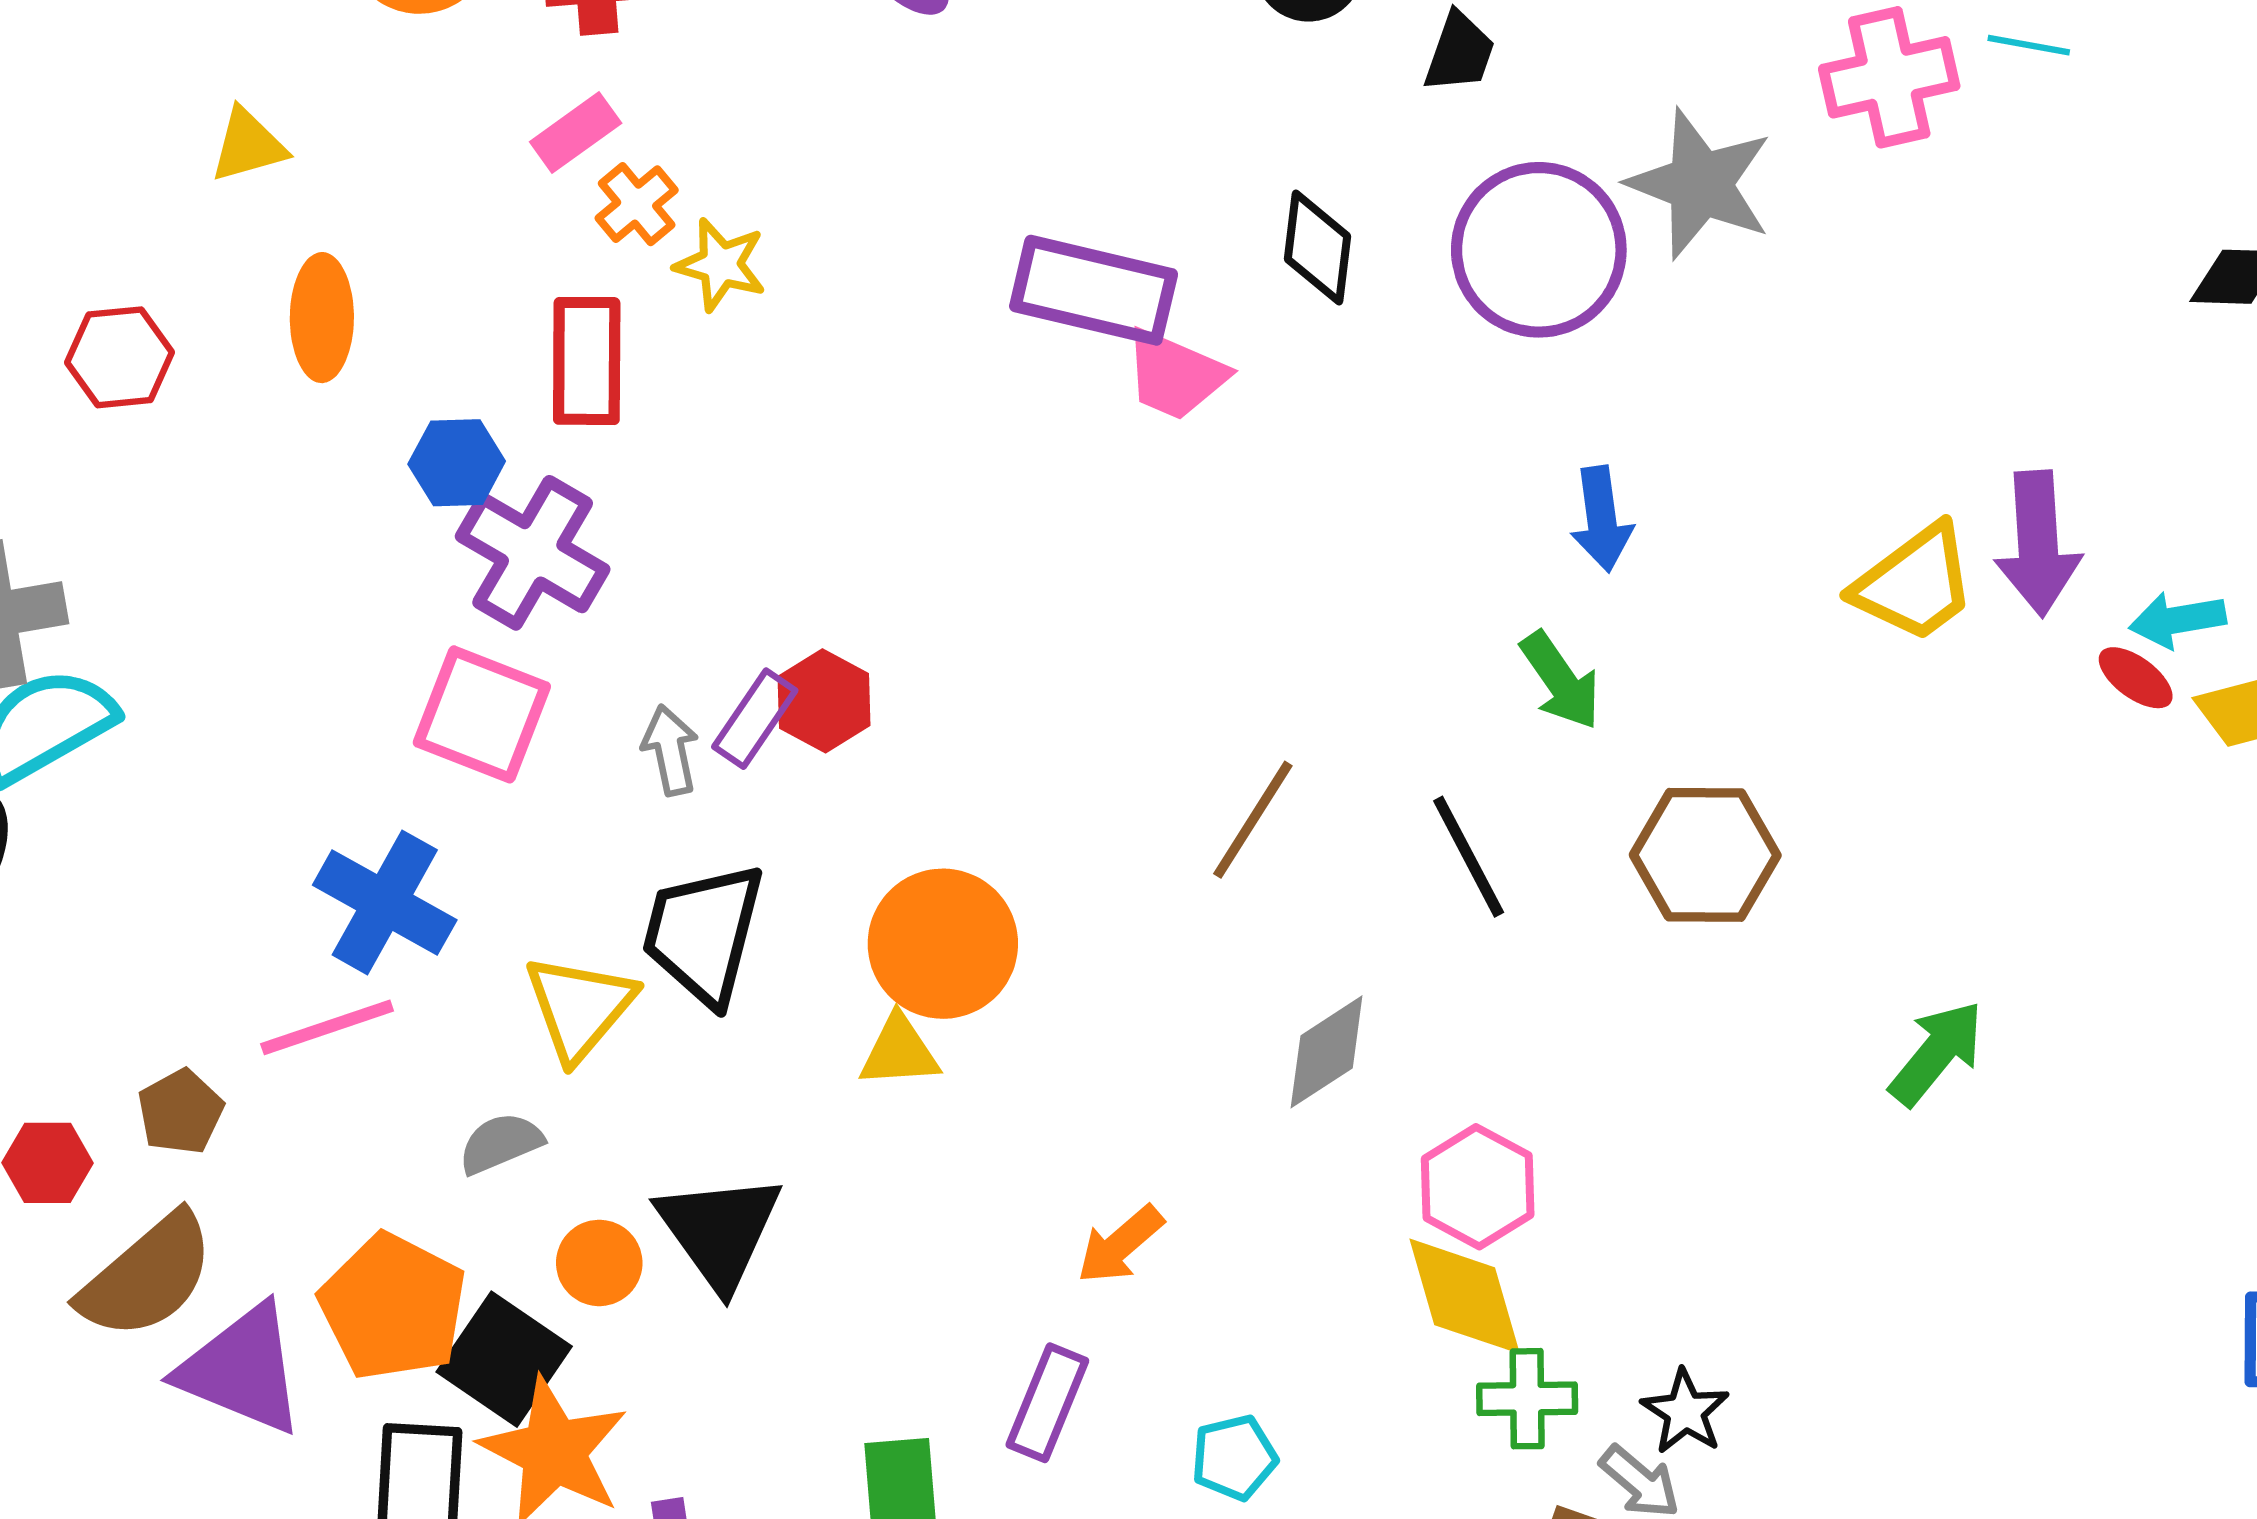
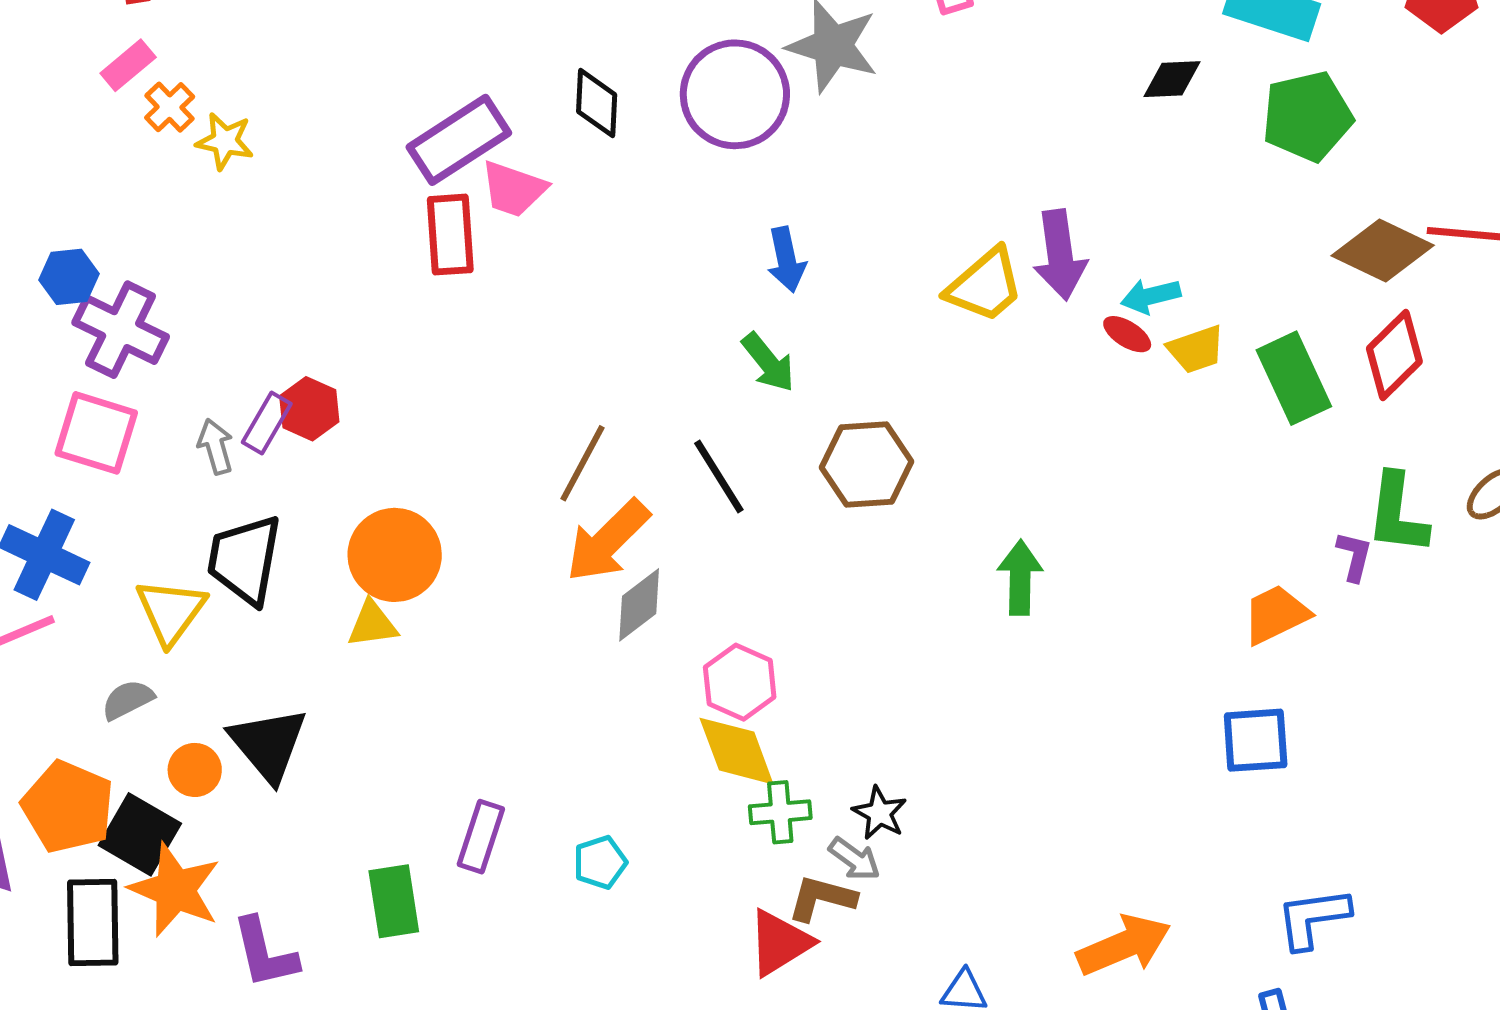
purple rectangle: (1094, 290) -> (459, 140), turned -42
red rectangle: (587, 361) -> (450, 235), moved
green arrow: (1937, 1053) -> (1020, 578), turned -34
orange arrow: (1120, 1245) -> (608, 541), moved, size x1.6

